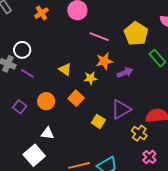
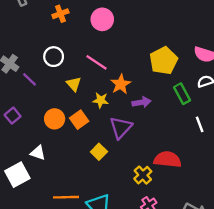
pink line: (99, 37) -> (97, 62), moved
white circle: (22, 50) -> (54, 57), moved
orange star: (104, 61) -> (121, 84), turned -30
orange circle: (46, 101) -> (55, 119), moved
purple triangle: (121, 109) -> (121, 128), moved, turned -30

